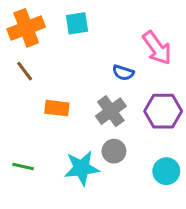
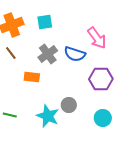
blue semicircle: (123, 73) -> (75, 54), size x1.5
gray cross: (111, 111) -> (48, 54), moved
cyan star: (82, 168) -> (48, 116), turned 30

